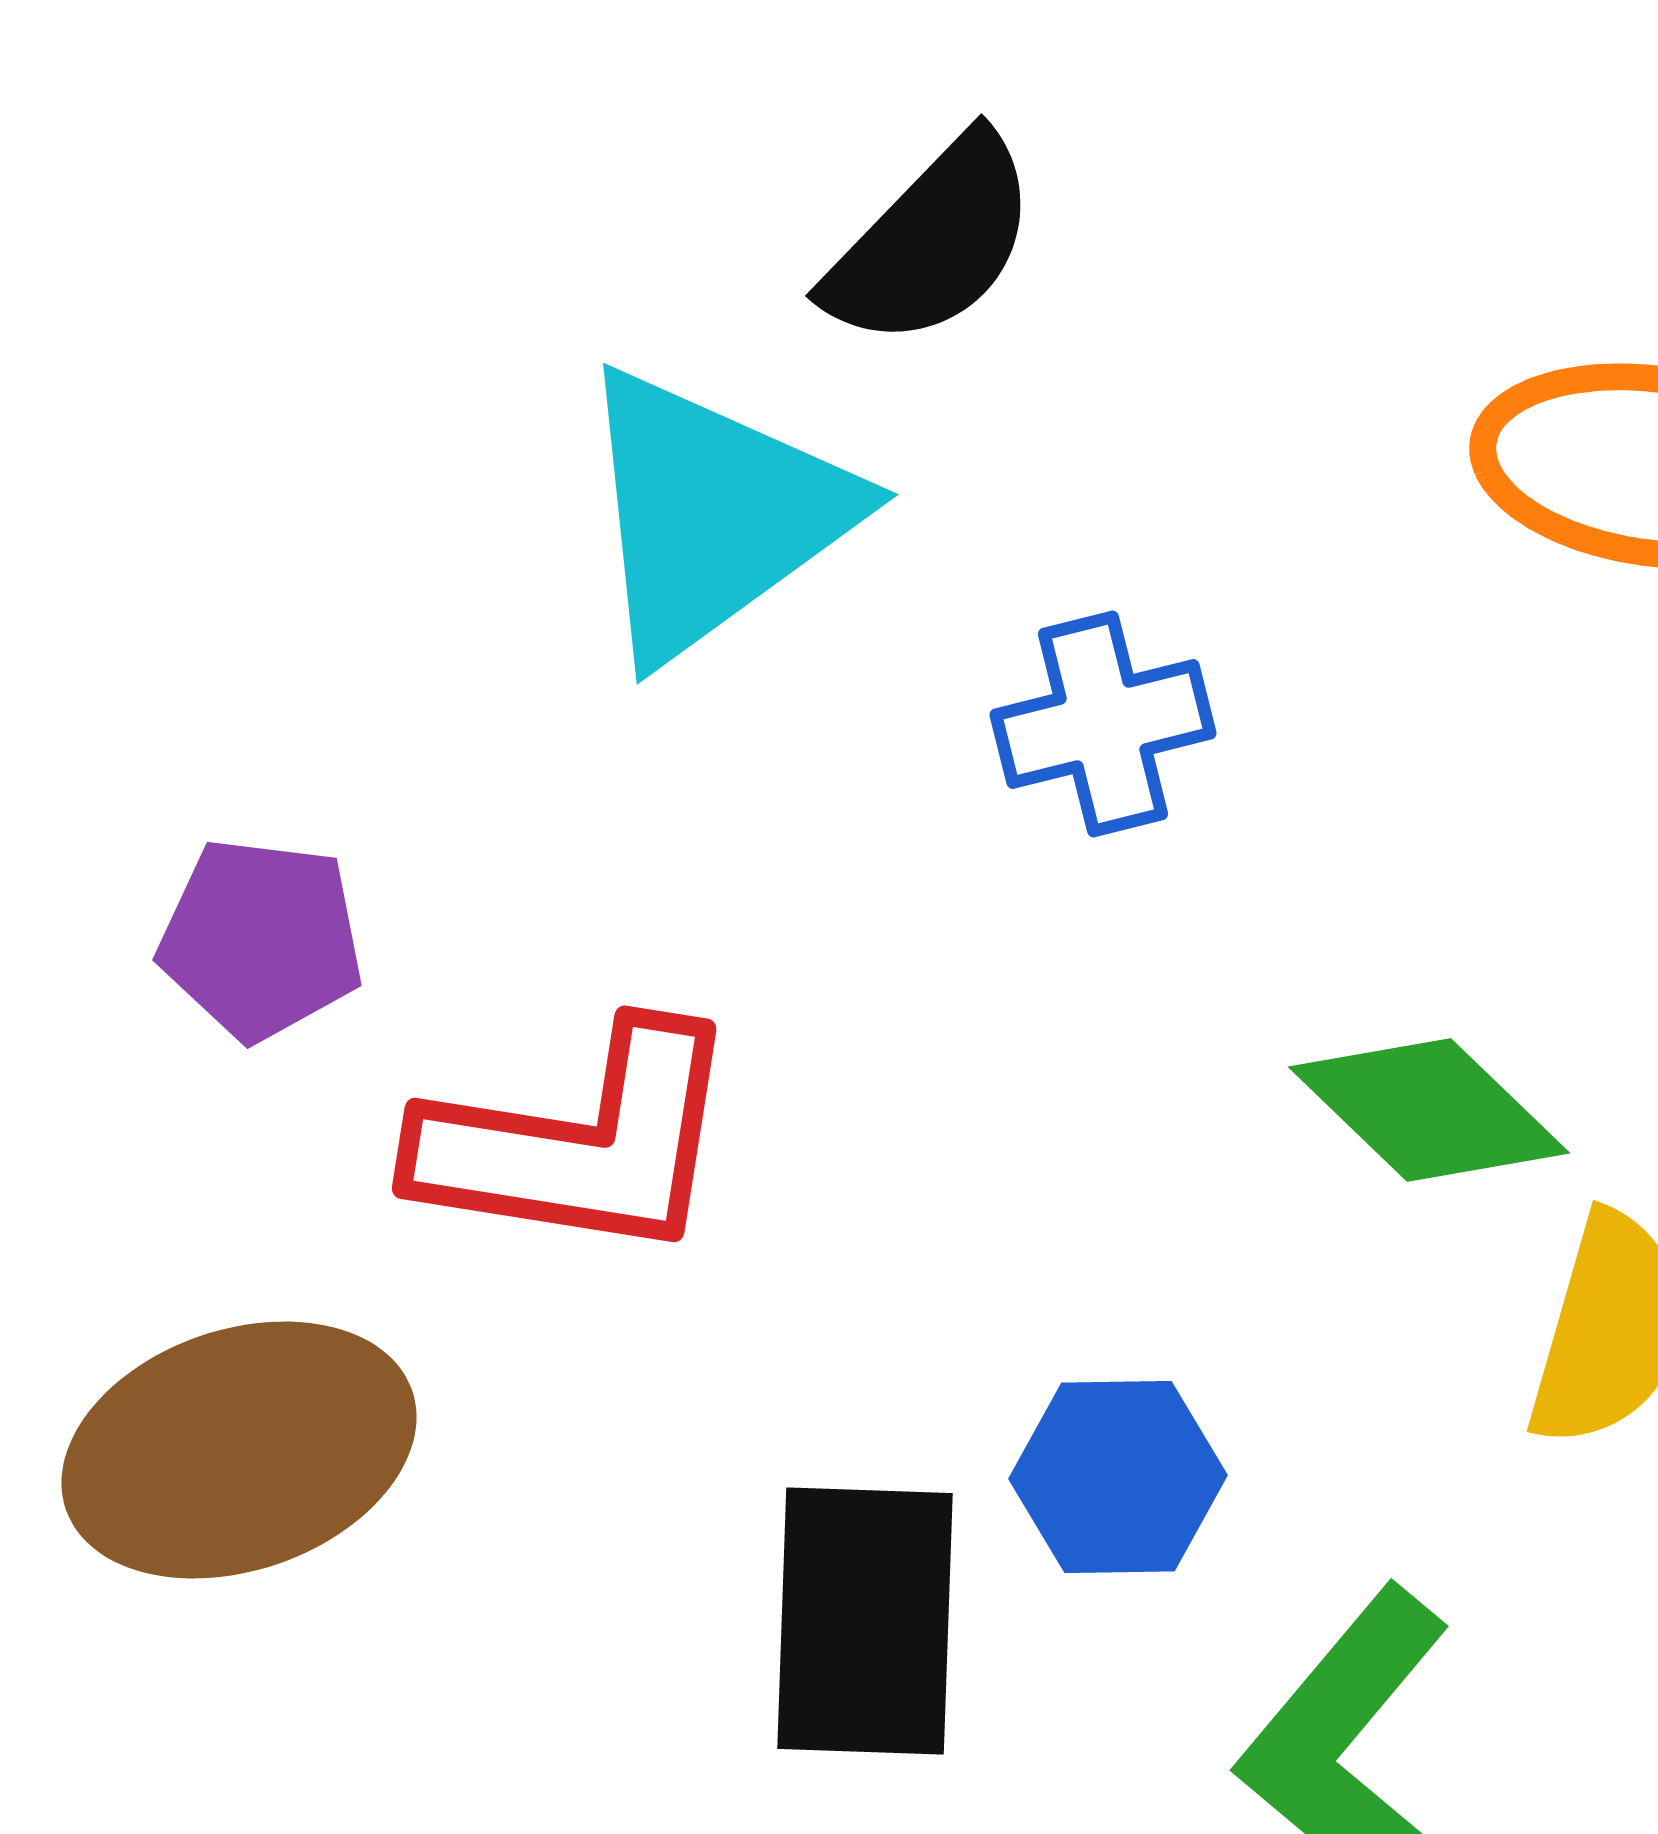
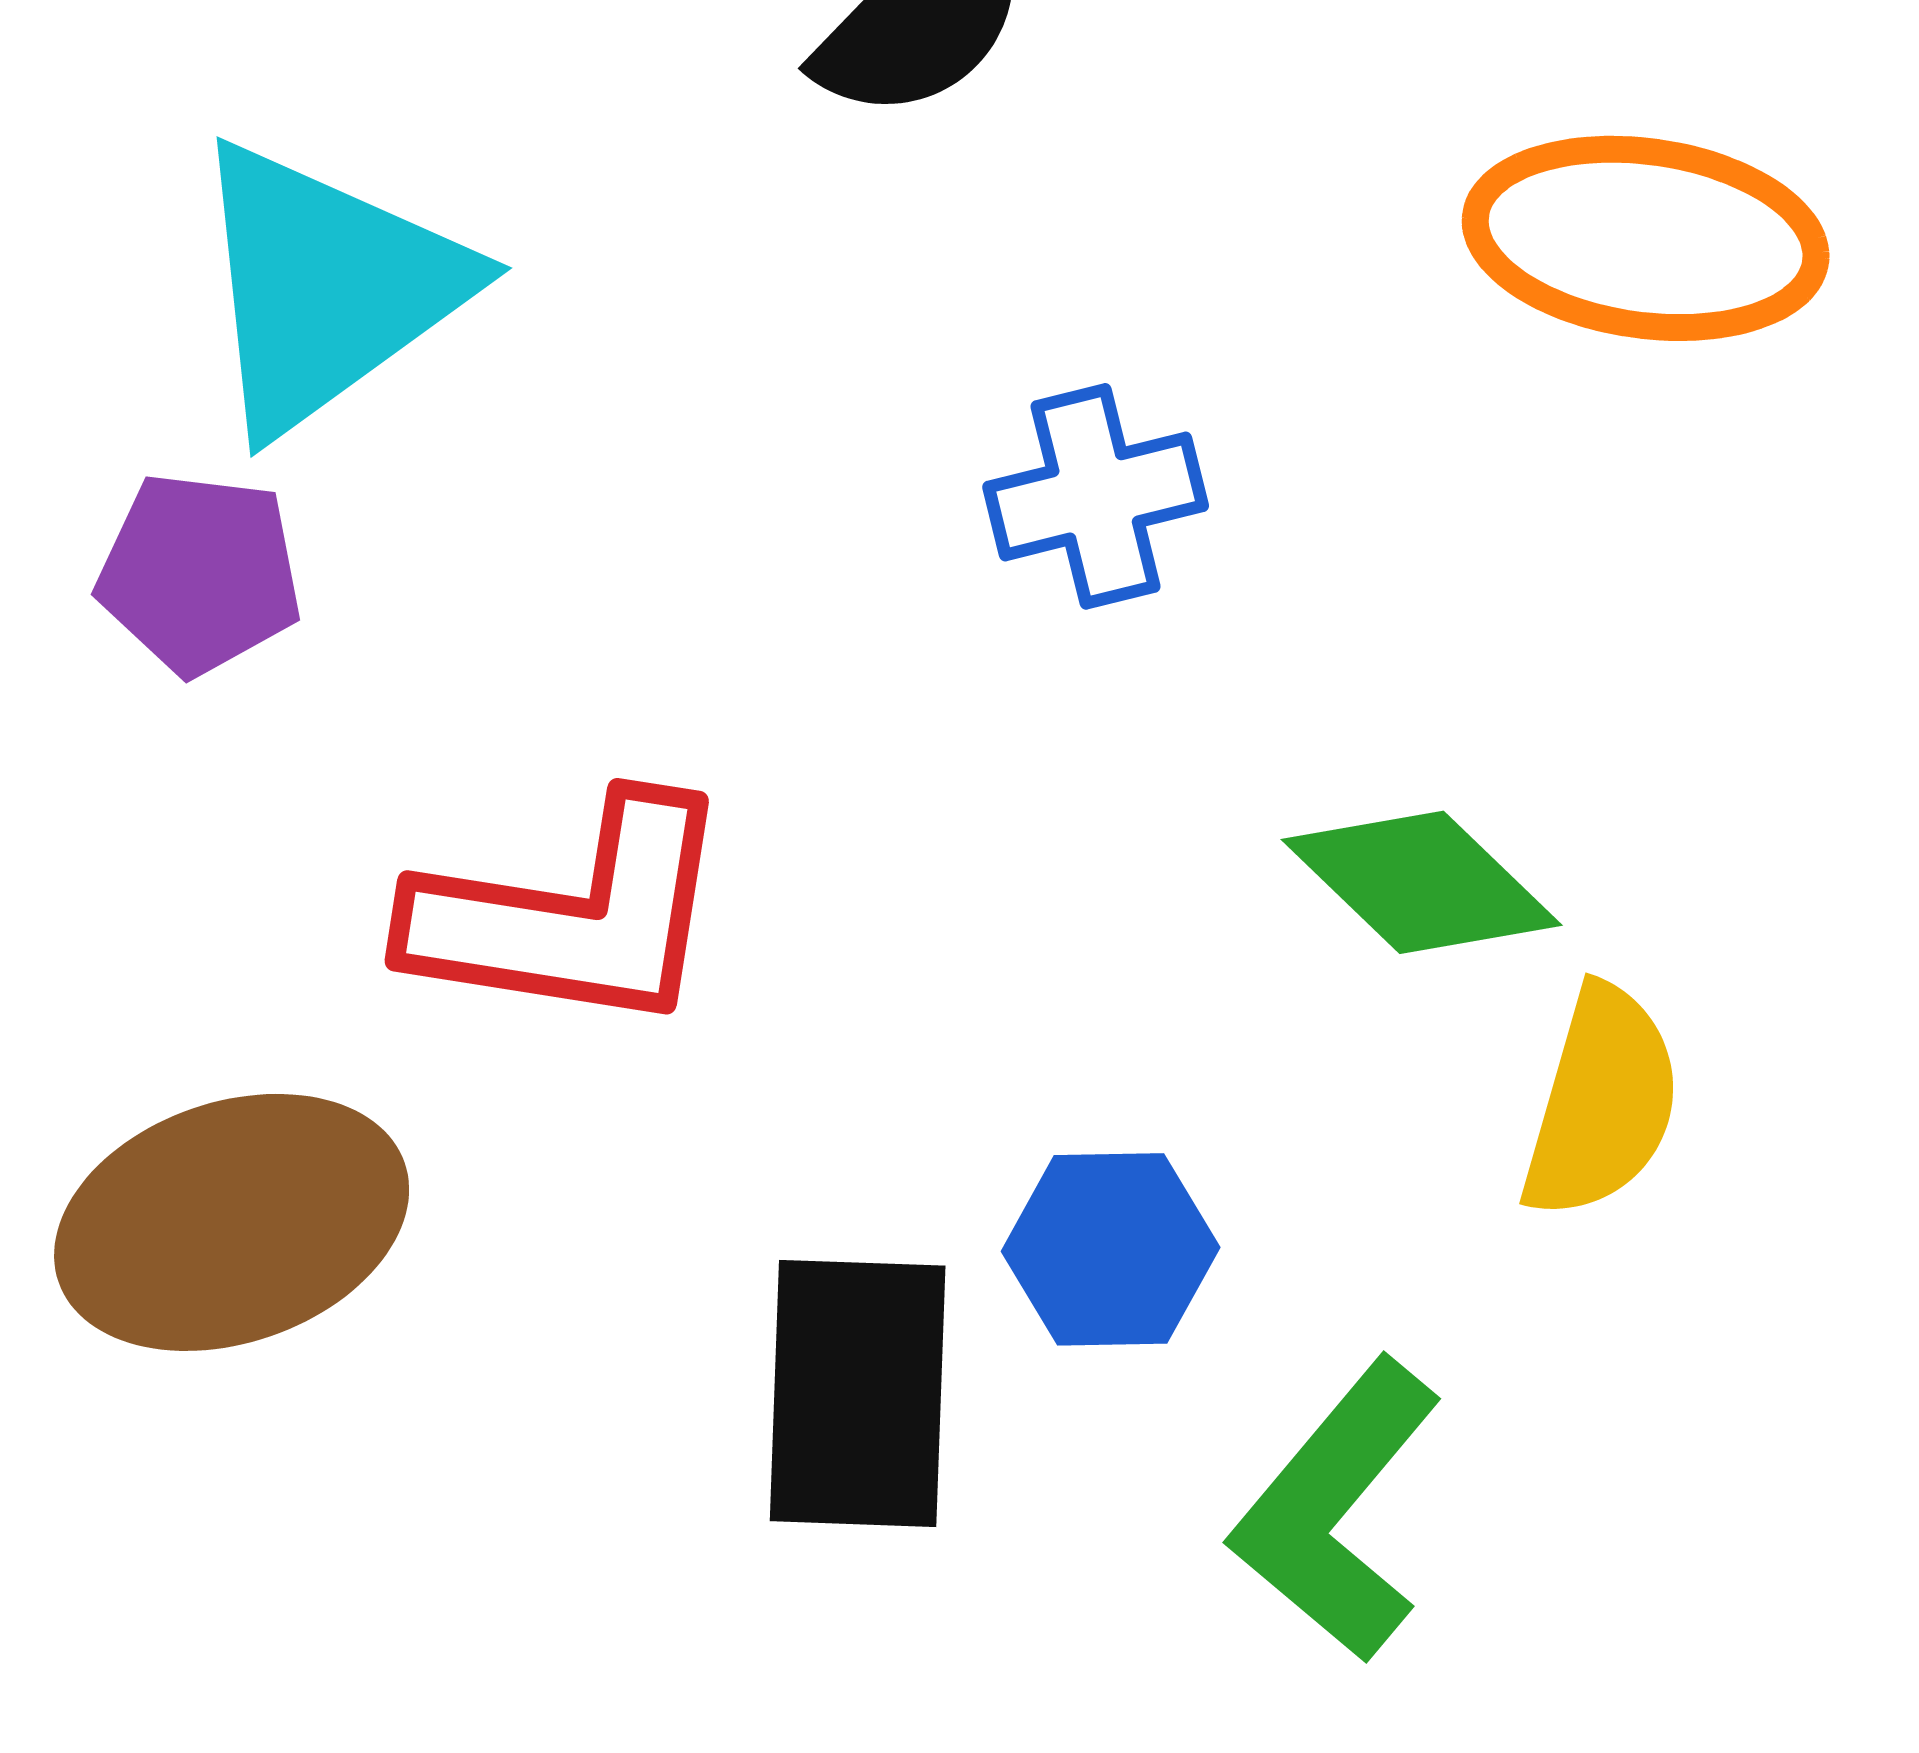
cyan triangle: (713, 514) -> (327, 287), moved
purple pentagon: (261, 939) -> (200, 573), moved

